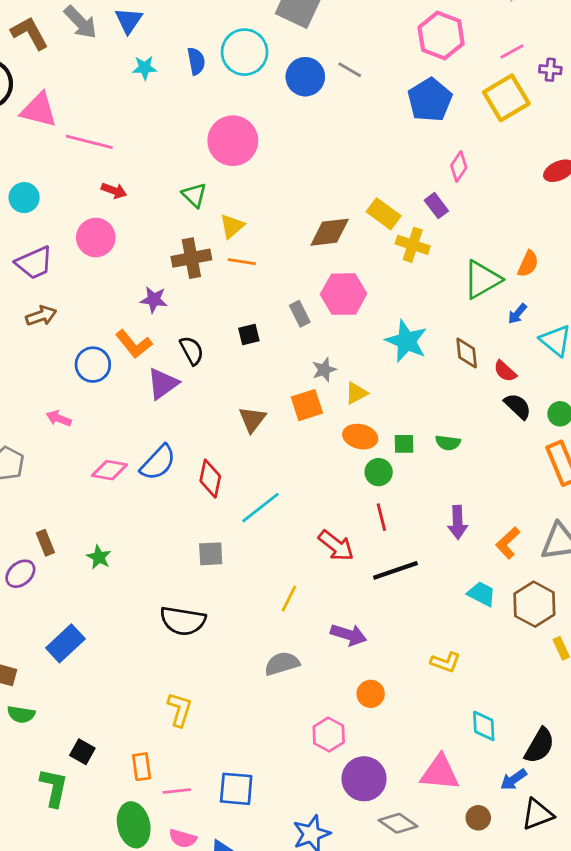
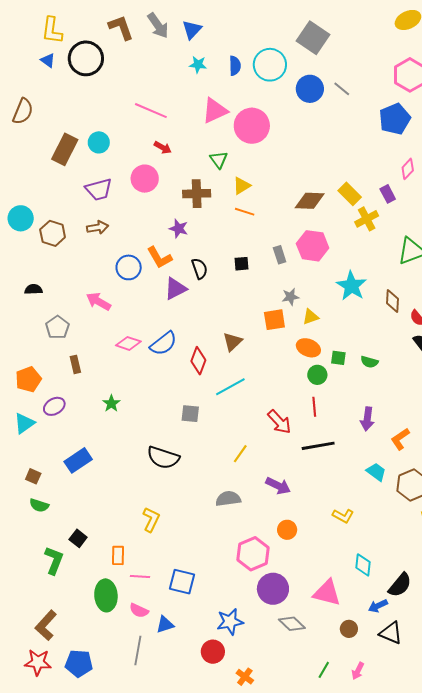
pink triangle: (39, 110) -> (215, 111), moved, turned -48
yellow cross: (413, 245) -> (367, 219), turned 35
brown cross: (191, 258) -> (197, 194), moved
pink arrow: (59, 418) -> (98, 301), size x1.4
brown triangle: (252, 419) -> (232, 342), moved
brown rectangle: (45, 543) -> (75, 364), moved
pink hexagon: (329, 735) -> (253, 554), size x1.4
black triangle: (537, 814) -> (391, 633), turned 35

